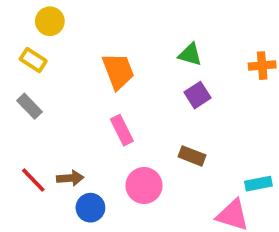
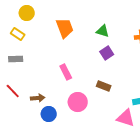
orange trapezoid: (118, 71) -> (65, 28), moved
gray rectangle: (30, 106) -> (16, 59), turned -48
red line: (33, 180) -> (13, 91), moved

